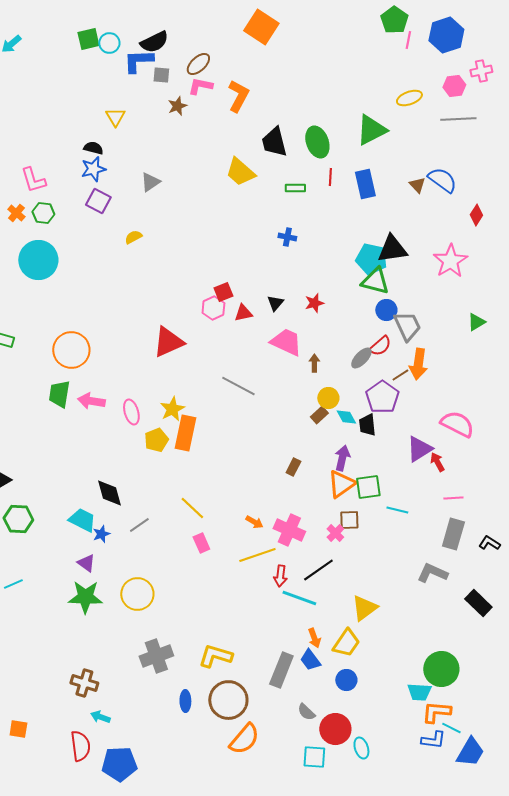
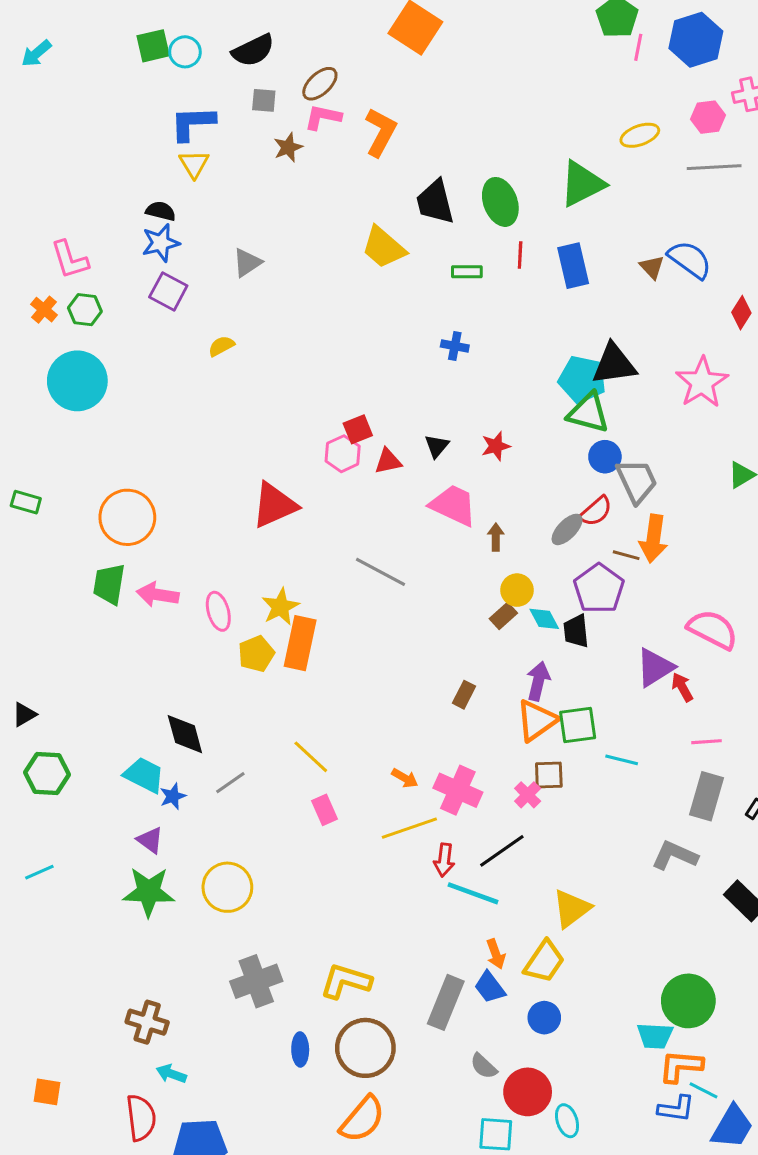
blue L-shape: (138, 61) -> (193, 123), moved
brown line: (400, 375) -> (626, 555), turned 48
orange semicircle: (244, 739) -> (362, 1119), moved

